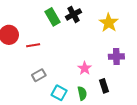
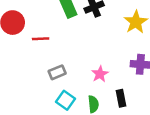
gray rectangle: (39, 75) -> (57, 72), moved

